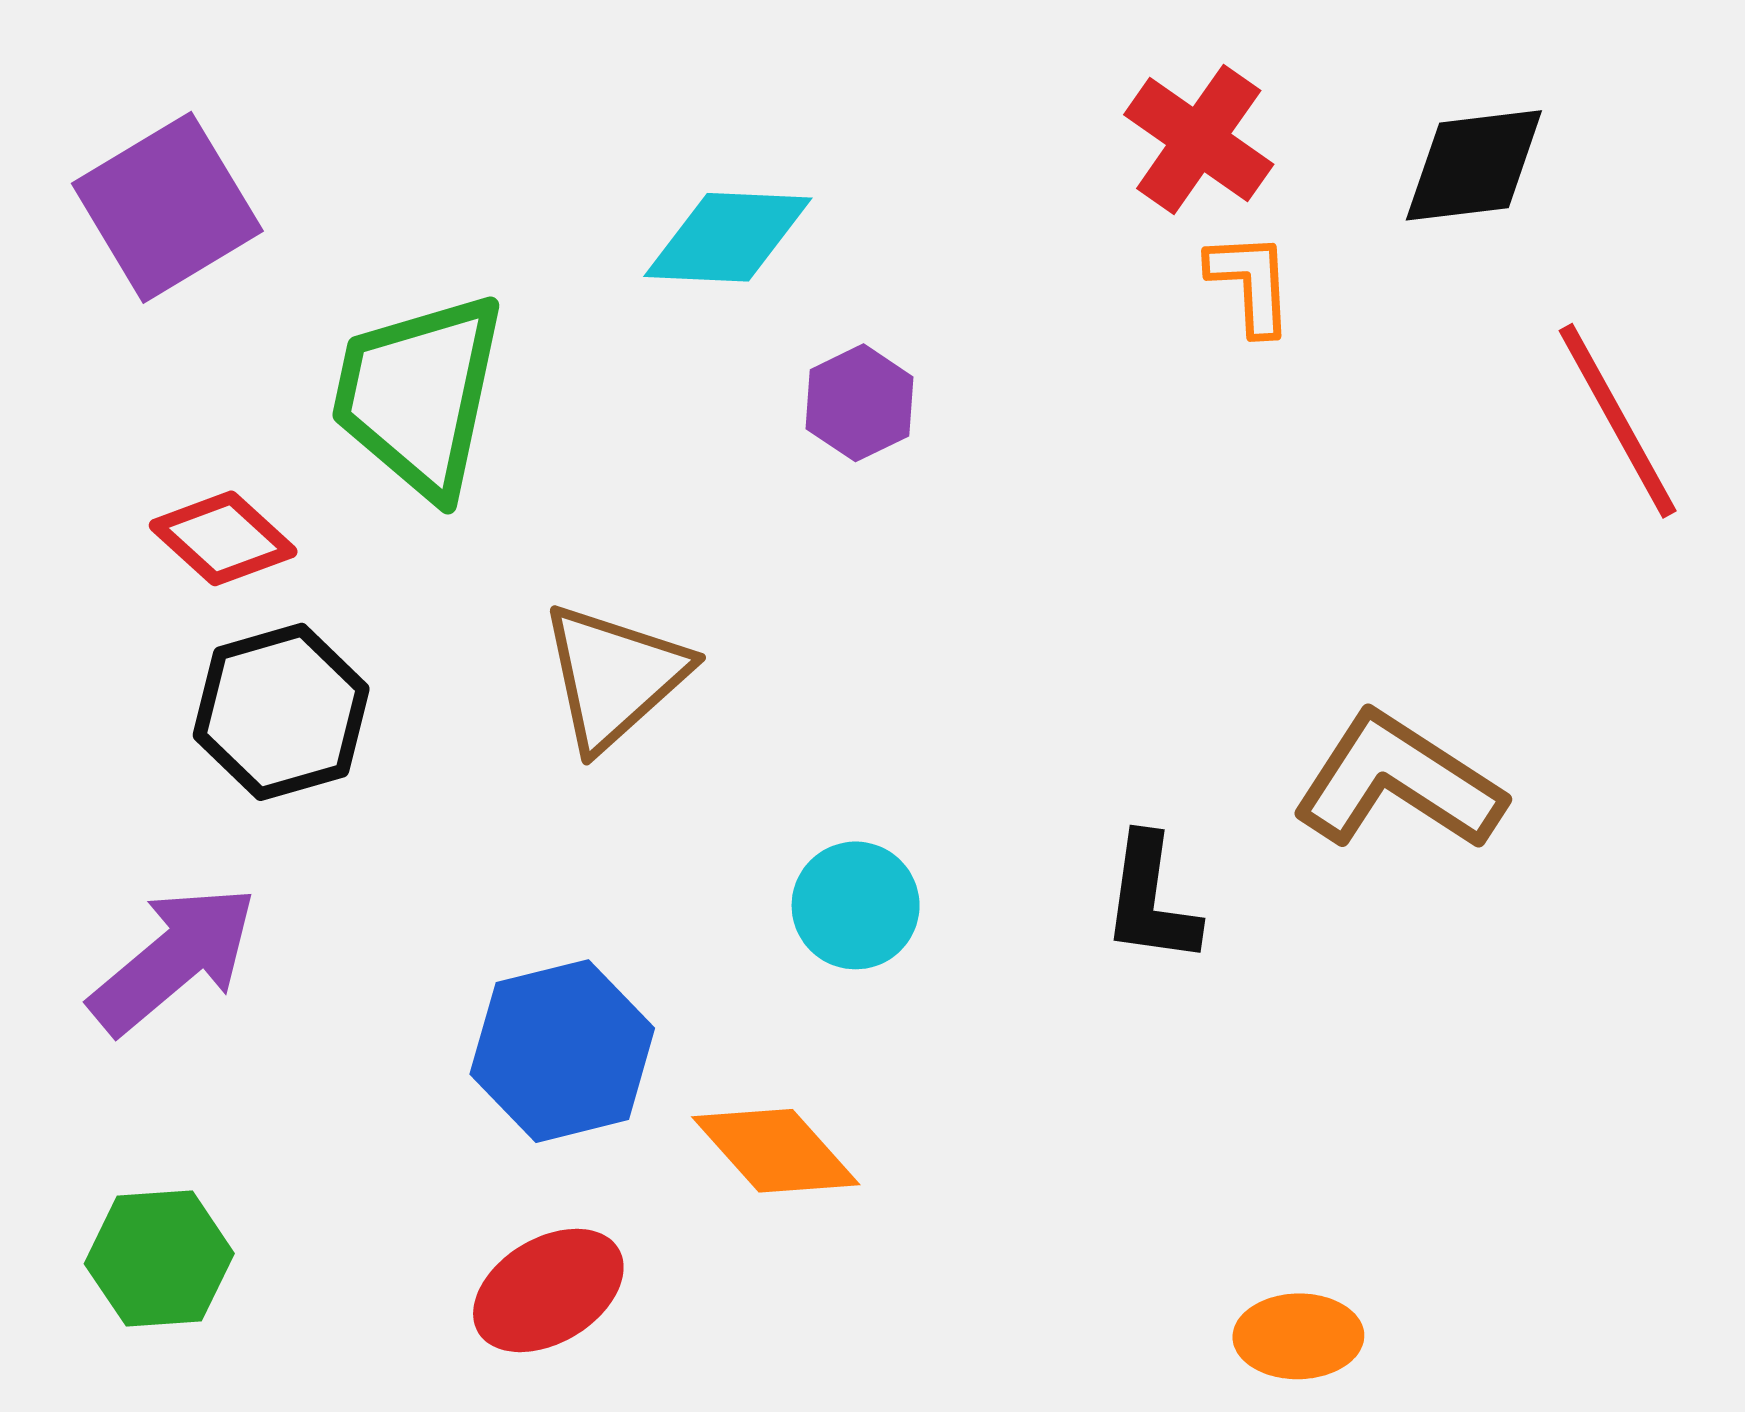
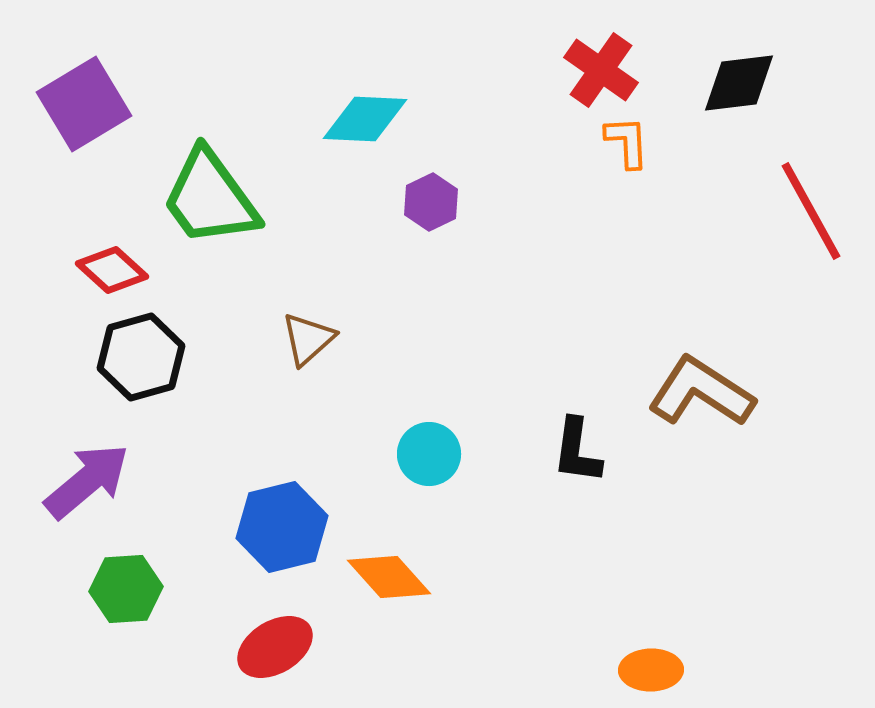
green trapezoid: (419, 395) -> (210, 198), turned -48
brown triangle: (614, 676) -> (308, 339), size x0.7
green hexagon: (159, 1259) -> (126, 589), moved

